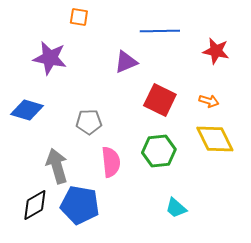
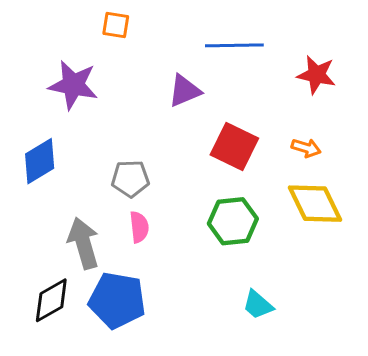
blue diamond: (27, 110) -> (40, 161), turned -48
pink semicircle: (111, 162) -> (139, 227), moved, size x0.7

